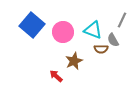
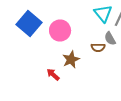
cyan triangle: (93, 30) -> (103, 14), moved, turned 30

